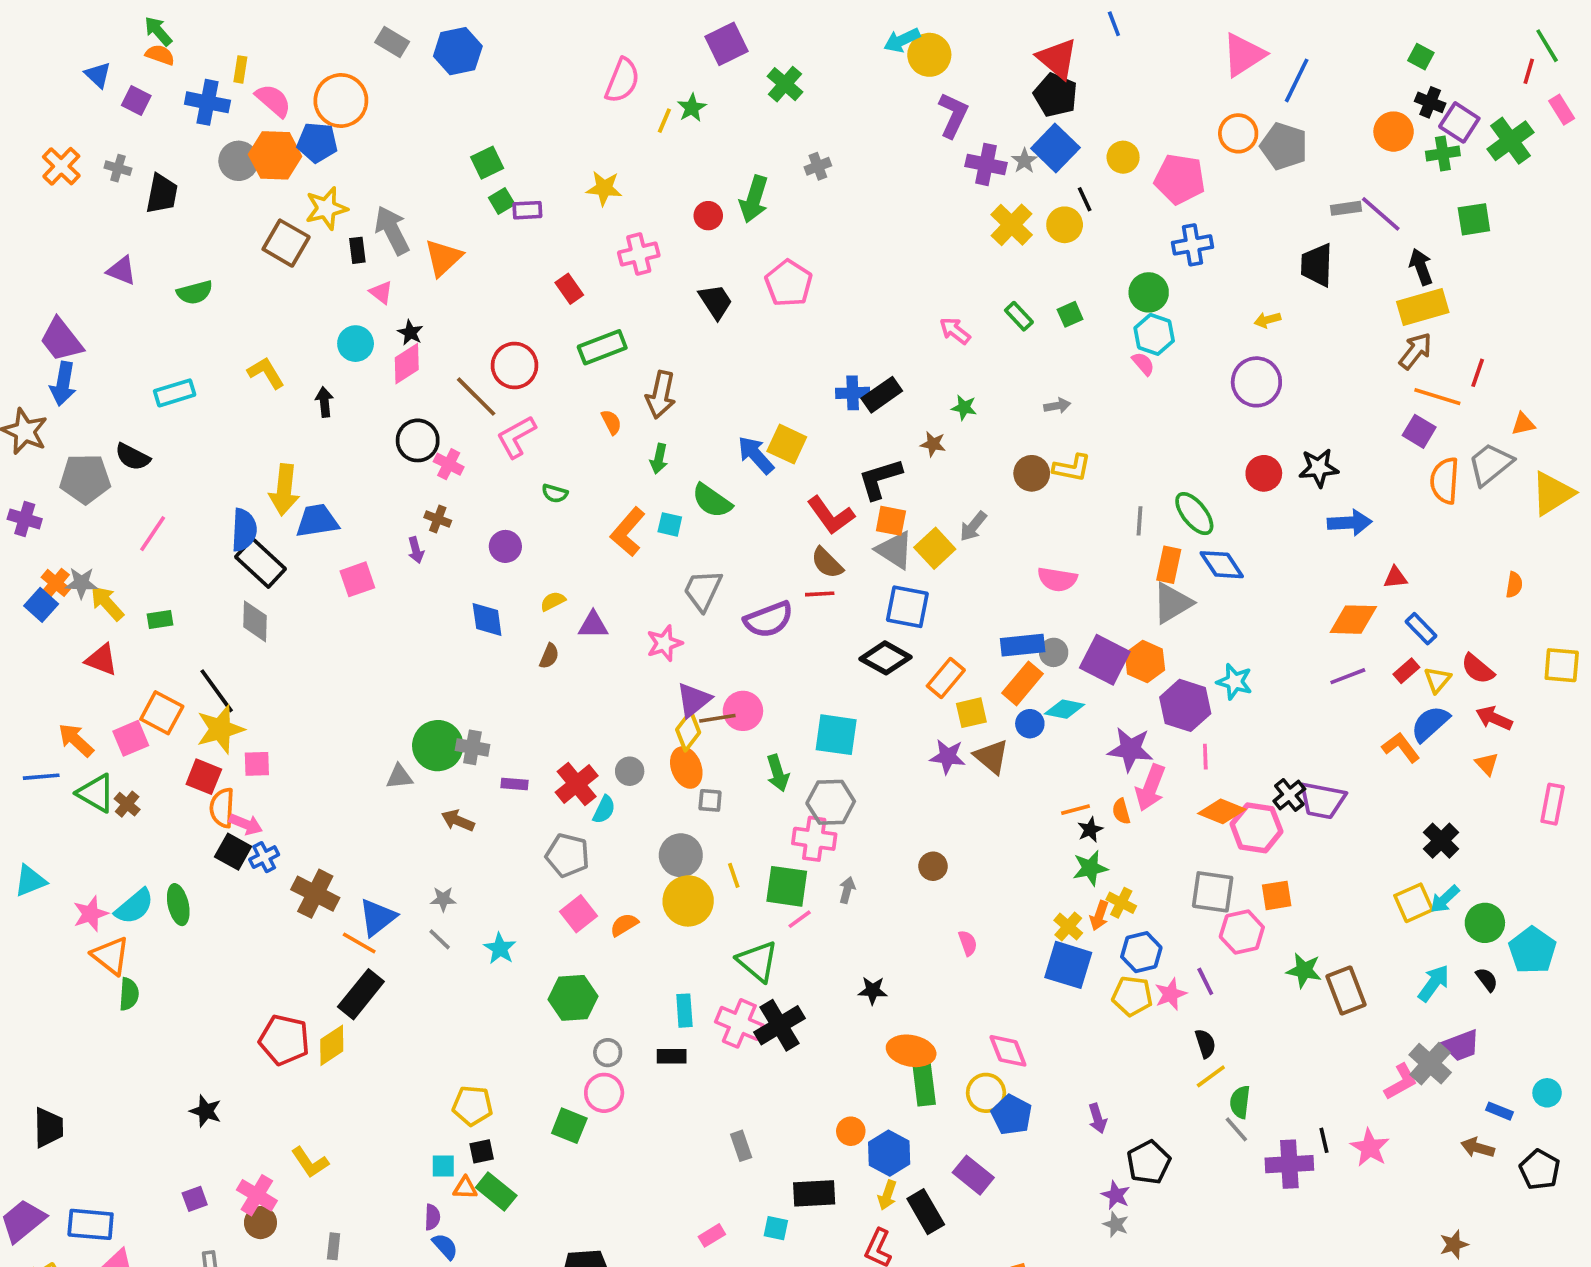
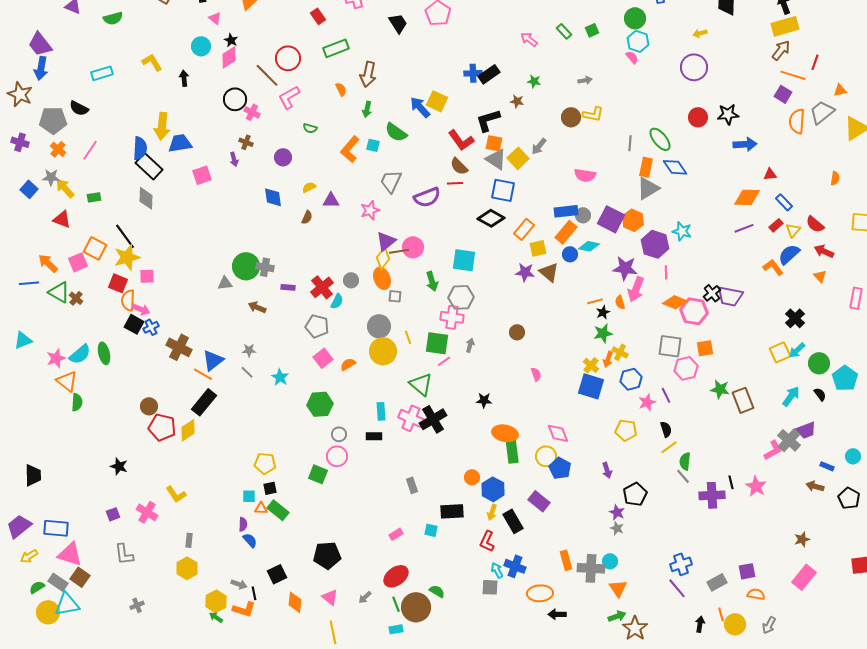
orange cross: (56, 583) -> (58, 149), moved
yellow pentagon: (1132, 996) -> (626, 430), moved
brown circle: (260, 1223) -> (149, 406), moved

